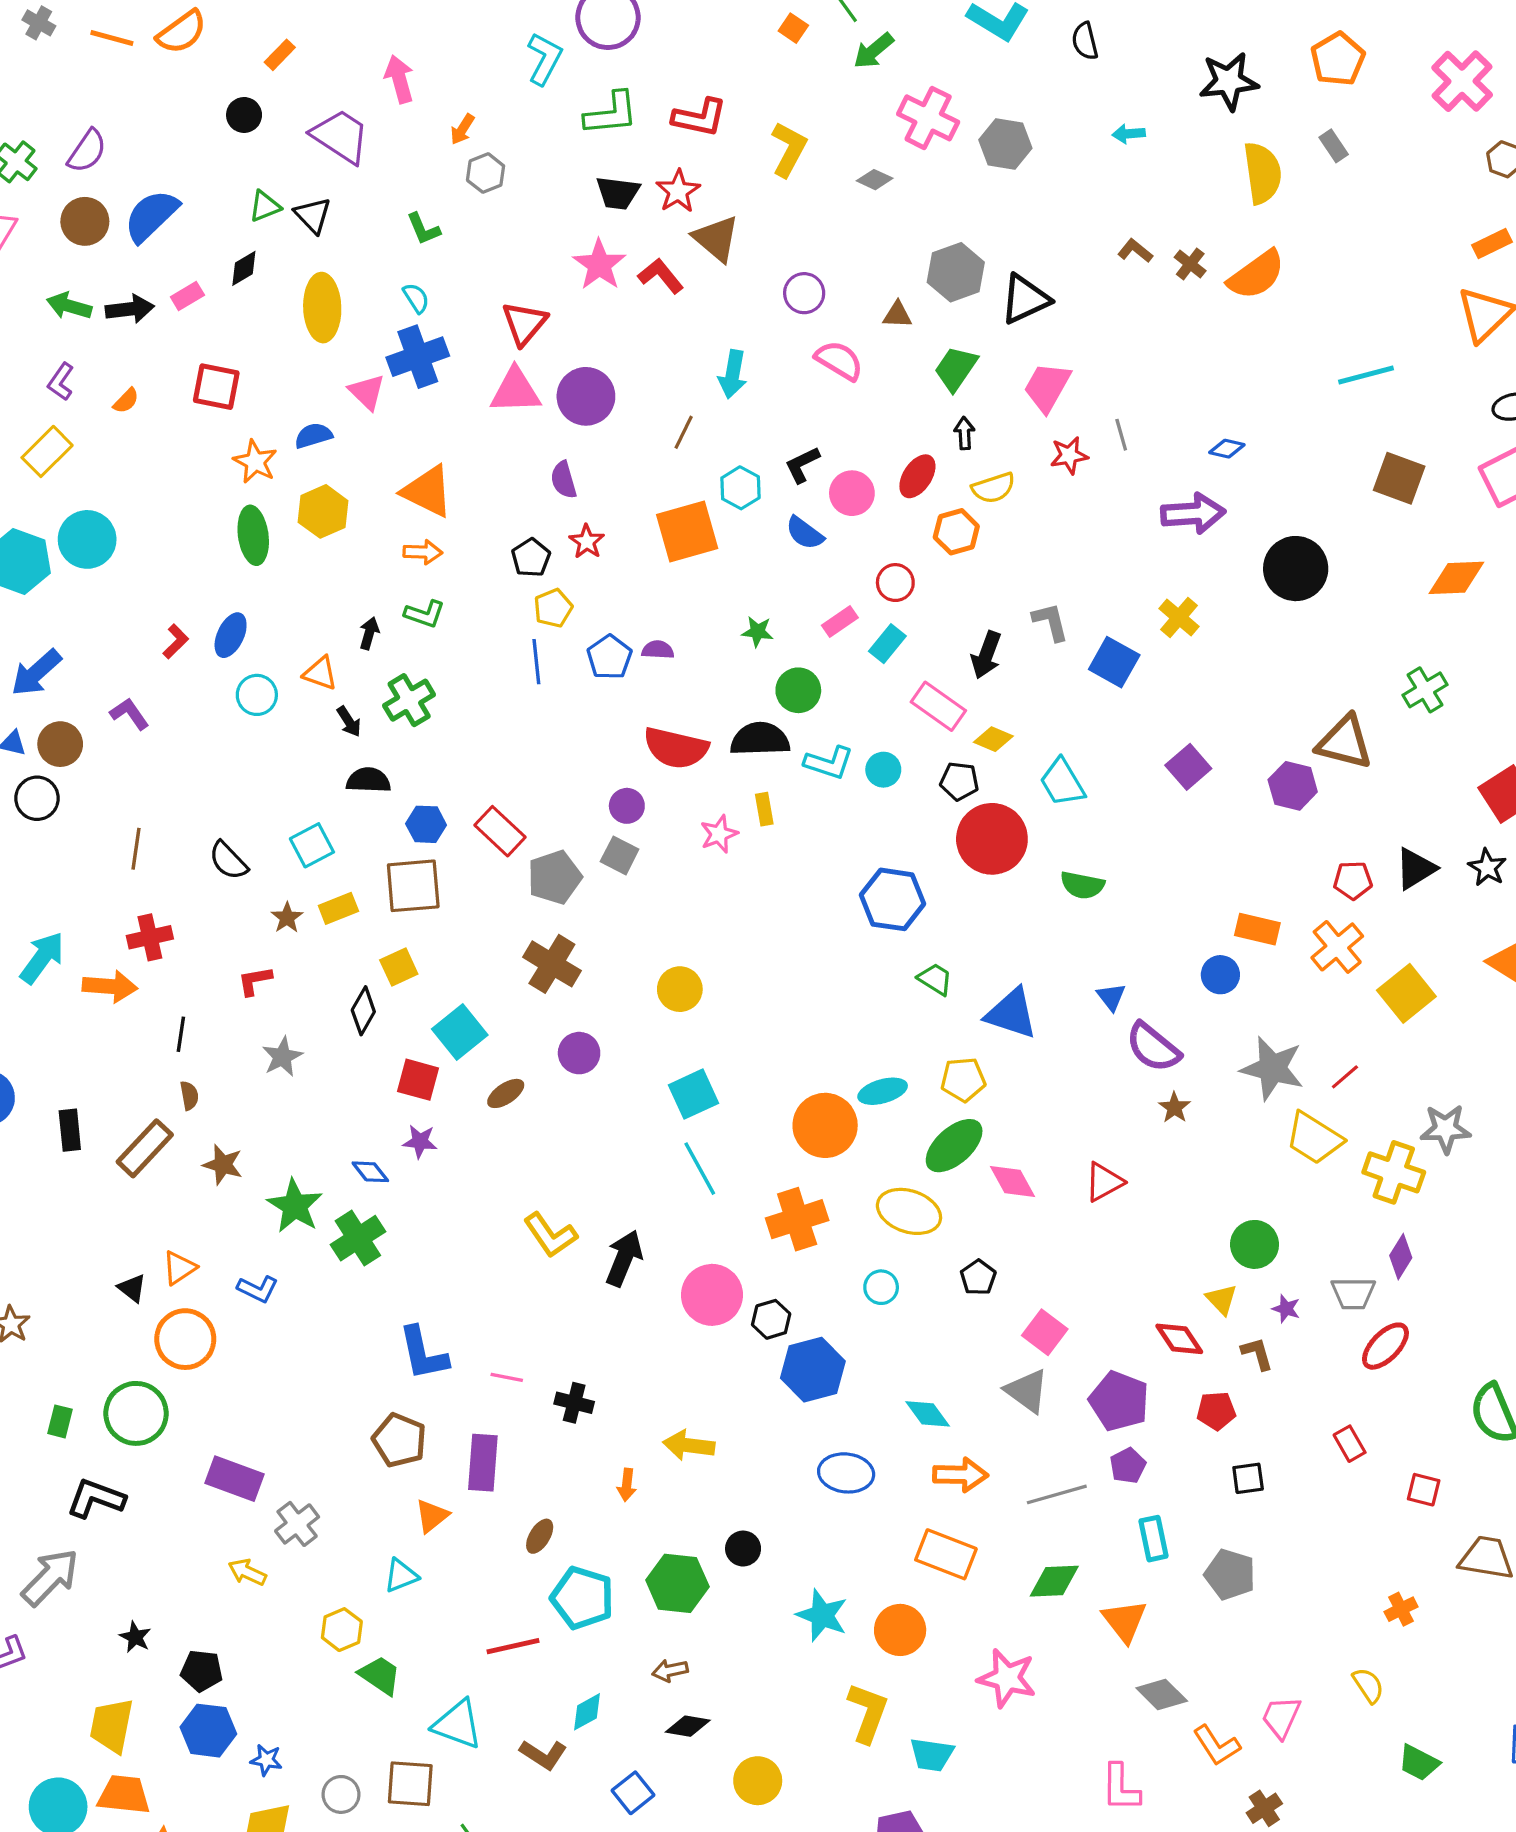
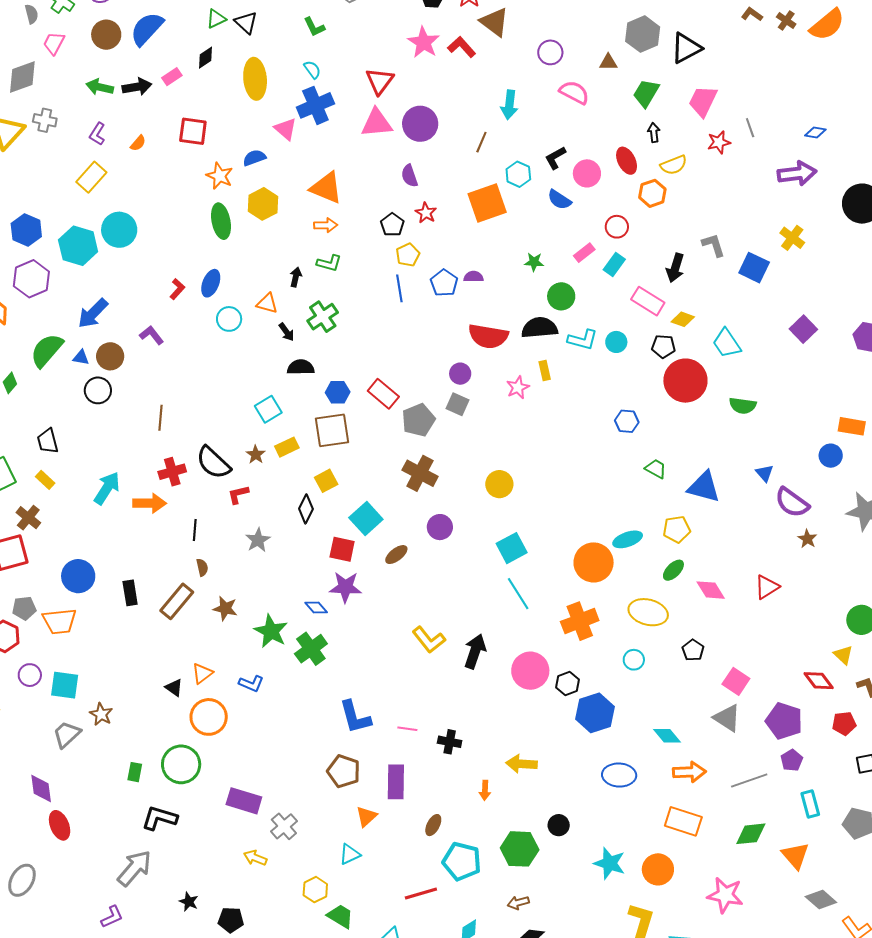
red ellipse: (917, 476) -> (627, 161), turned -56
black semicircle: (228, 861) -> (213, 463), moved, size x1.4
blue hexagon: (893, 899) -> (627, 421), size x0.6
purple star: (420, 1141) -> (345, 587), size x1.5
green ellipse: (954, 1146) -> (673, 570), size x0.6

